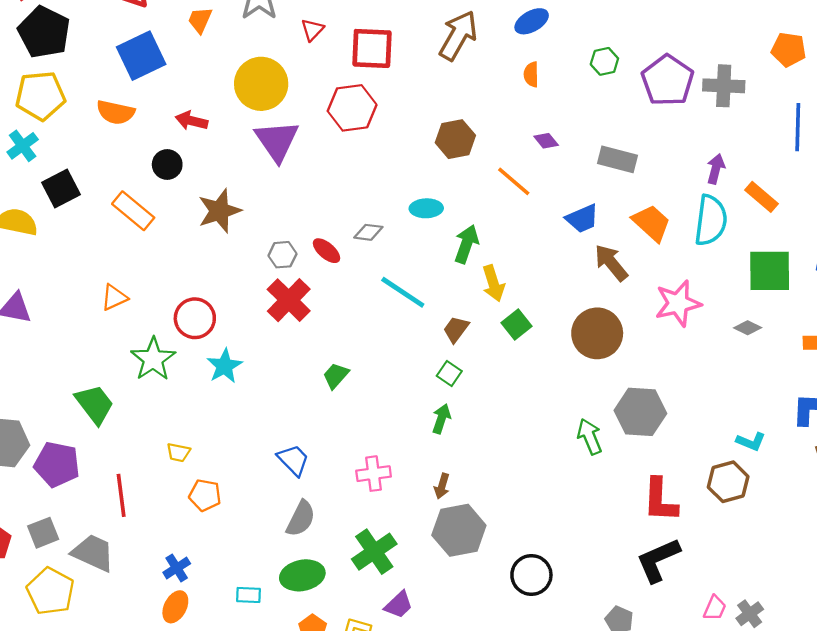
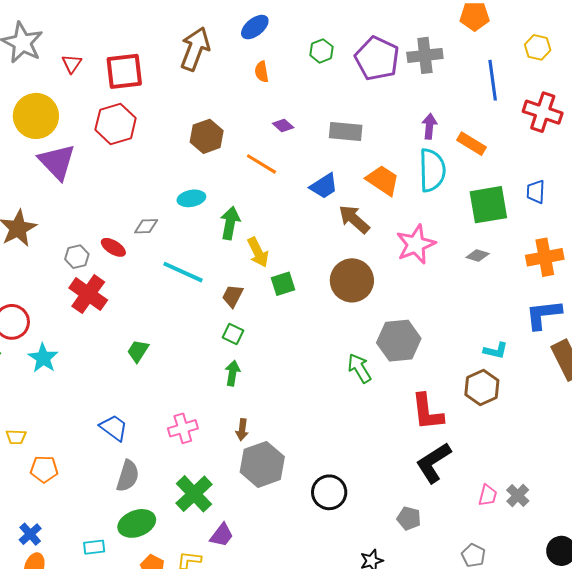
green square: (517, 324) -> (283, 284), turned 30

